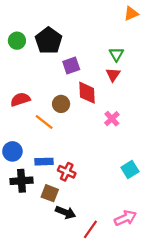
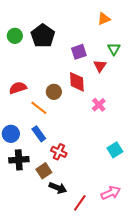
orange triangle: (131, 14) -> (104, 19), moved
green triangle: (116, 54) -> (114, 49), moved
purple square: (71, 66) -> (79, 52), moved
blue rectangle: (44, 162) -> (39, 134), moved, turned 56
brown square: (50, 193) -> (44, 171), turned 35

